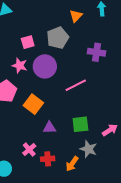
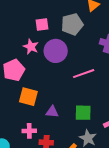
orange square: (33, 104) -> (28, 97), moved, turned -30
pink cross: (29, 150) -> (29, 131), turned 32

